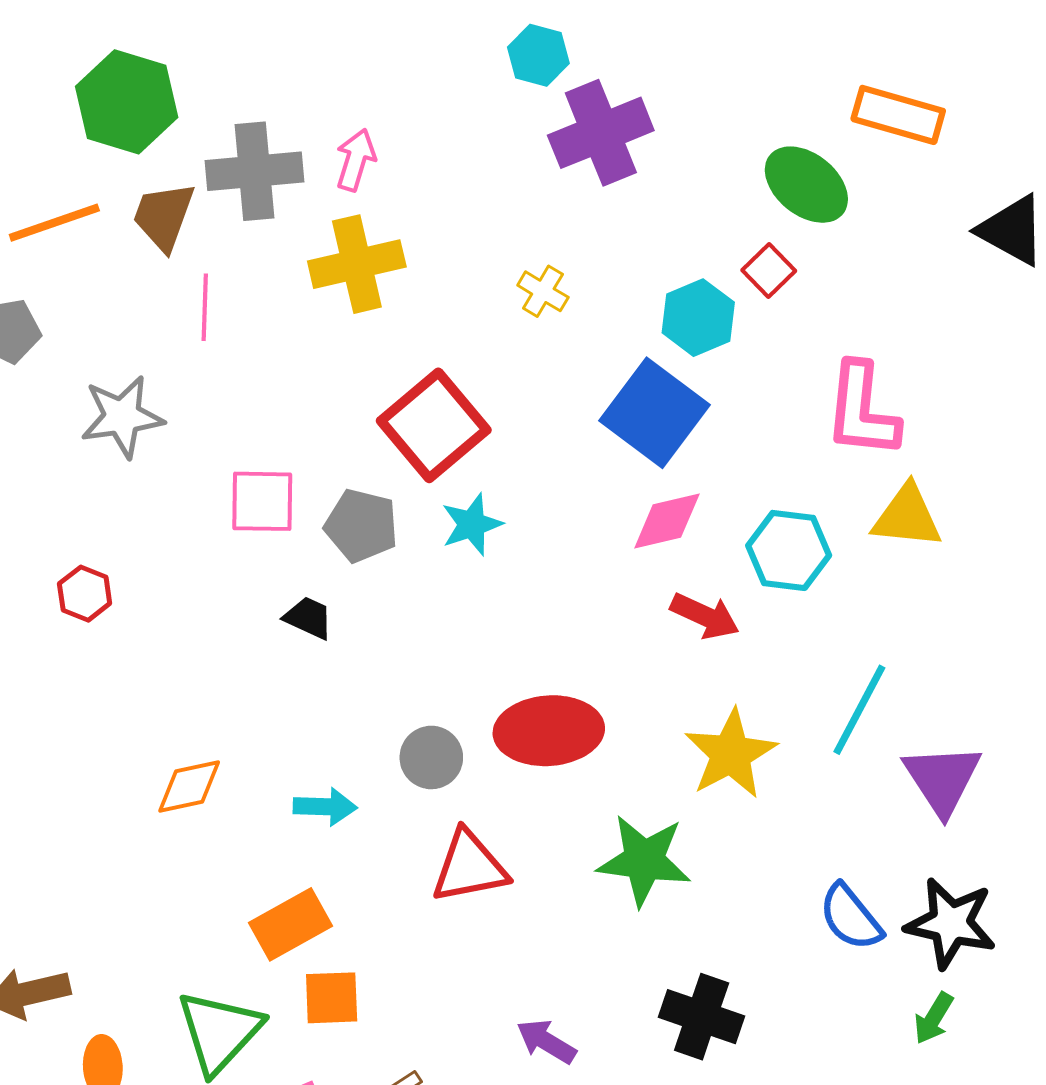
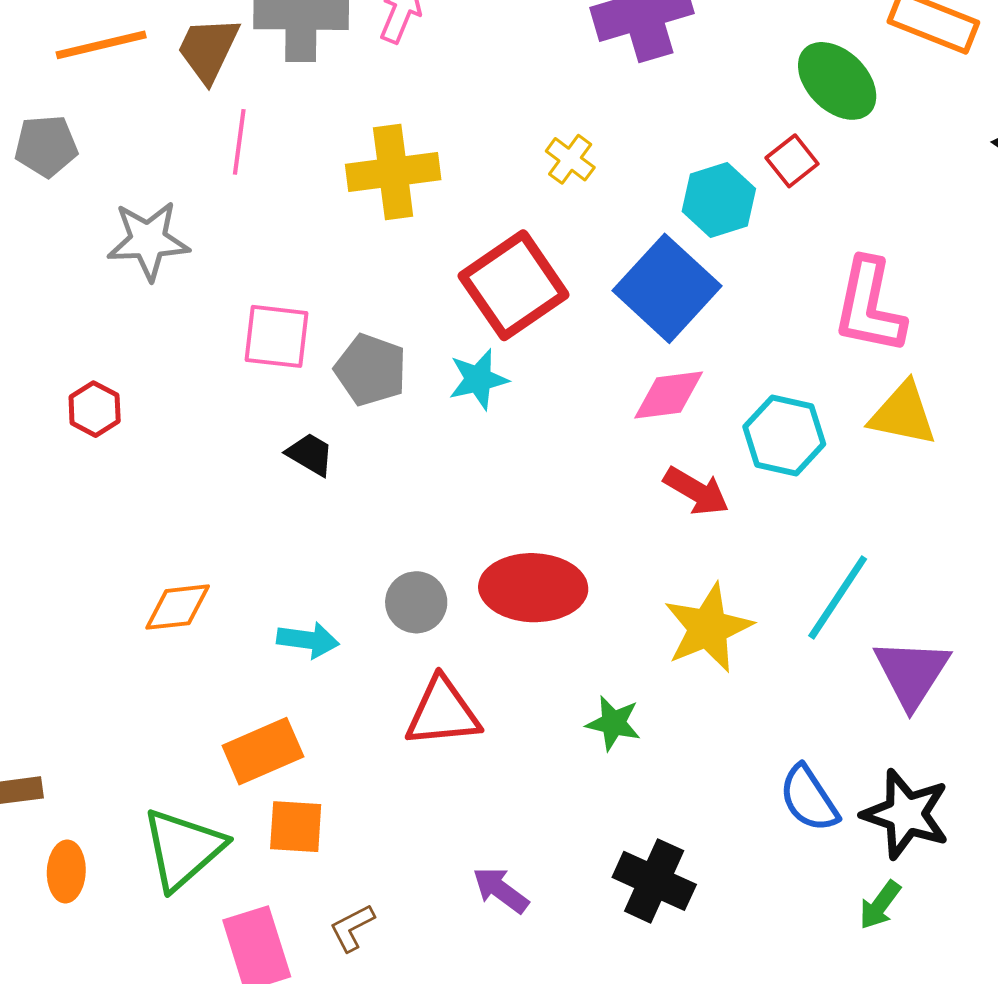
yellow cross: (357, 264) -> (393, 172), moved
red square: (434, 425) -> (514, 285), moved
green star: (644, 860) -> (613, 723), size x0.6

